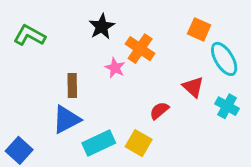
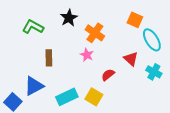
green L-shape: (29, 35) -> (33, 27), moved
pink star: (115, 68) -> (87, 55), moved
blue triangle: (66, 119) -> (34, 86), moved

